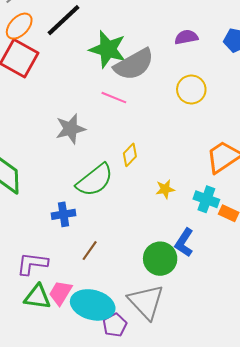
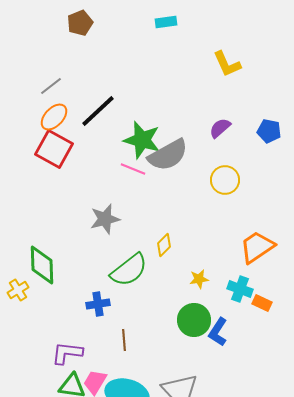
purple semicircle: (186, 37) -> (220, 128), turned -30
pink line: (114, 98) -> (133, 169), moved
brown line: (90, 251) -> (124, 340), turned -40
green circle: (160, 259) -> (194, 320), moved

